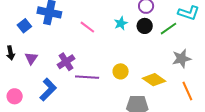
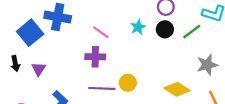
blue square: (24, 26) -> (30, 33), size x1.6
purple cross: (66, 62) -> (95, 57), moved, turned 36
yellow circle: (121, 71) -> (128, 83), moved

